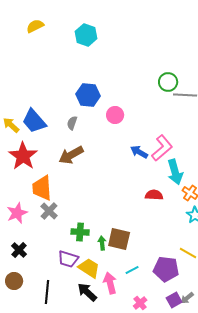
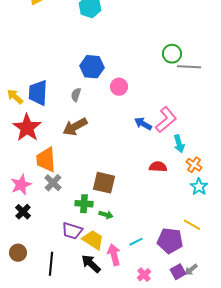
blue trapezoid: (34, 121) -> (38, 93), turned 44
cyan arrow: (175, 172) -> (179, 144), size x0.7
brown square: (119, 239) -> (104, 183), moved
green arrow: (102, 243) -> (106, 215), turned 112
black cross: (19, 250) -> (23, 212), moved

